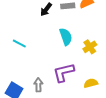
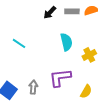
yellow semicircle: (91, 83) -> (86, 92), turned 128

